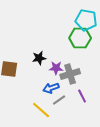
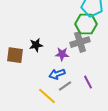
black star: (39, 58) -> (36, 45), moved
gray cross: (70, 74) -> (80, 42), moved

